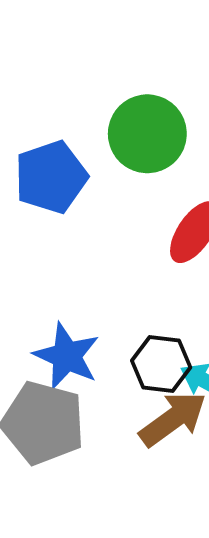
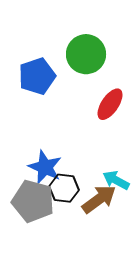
black hexagon: (161, 364) -> (64, 188), moved

